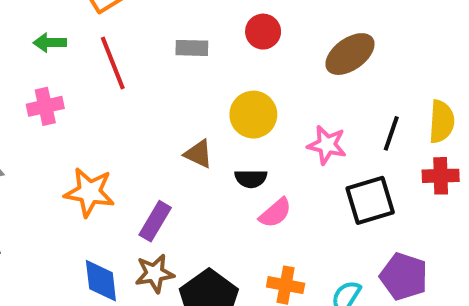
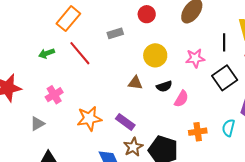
pink cross: (45, 106) -> (54, 95), moved
purple rectangle: (155, 221) -> (125, 122), turned -66

